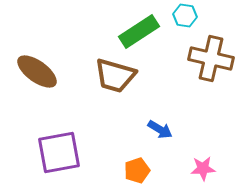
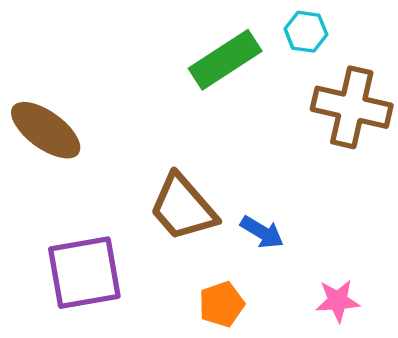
brown trapezoid: (115, 76) -> (183, 208), moved, turned 33

